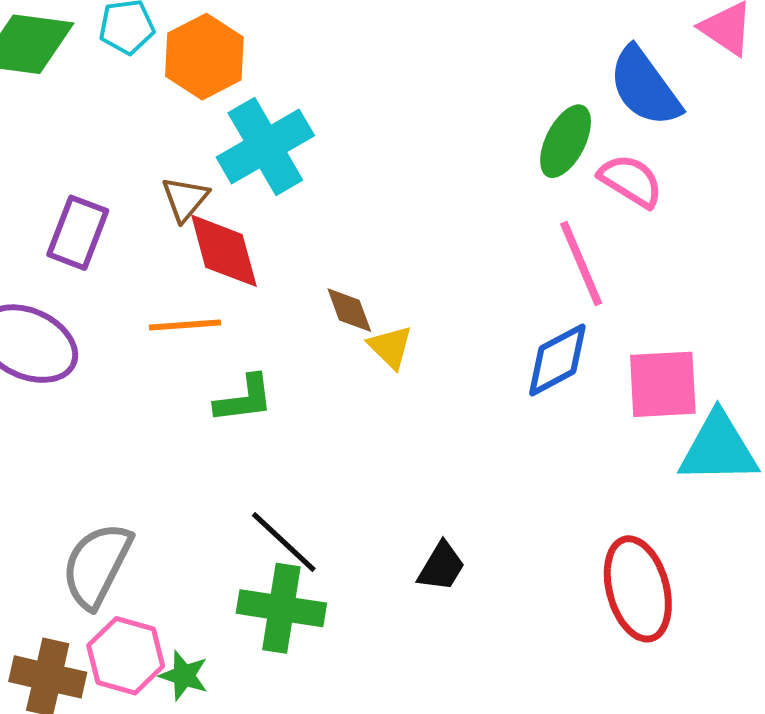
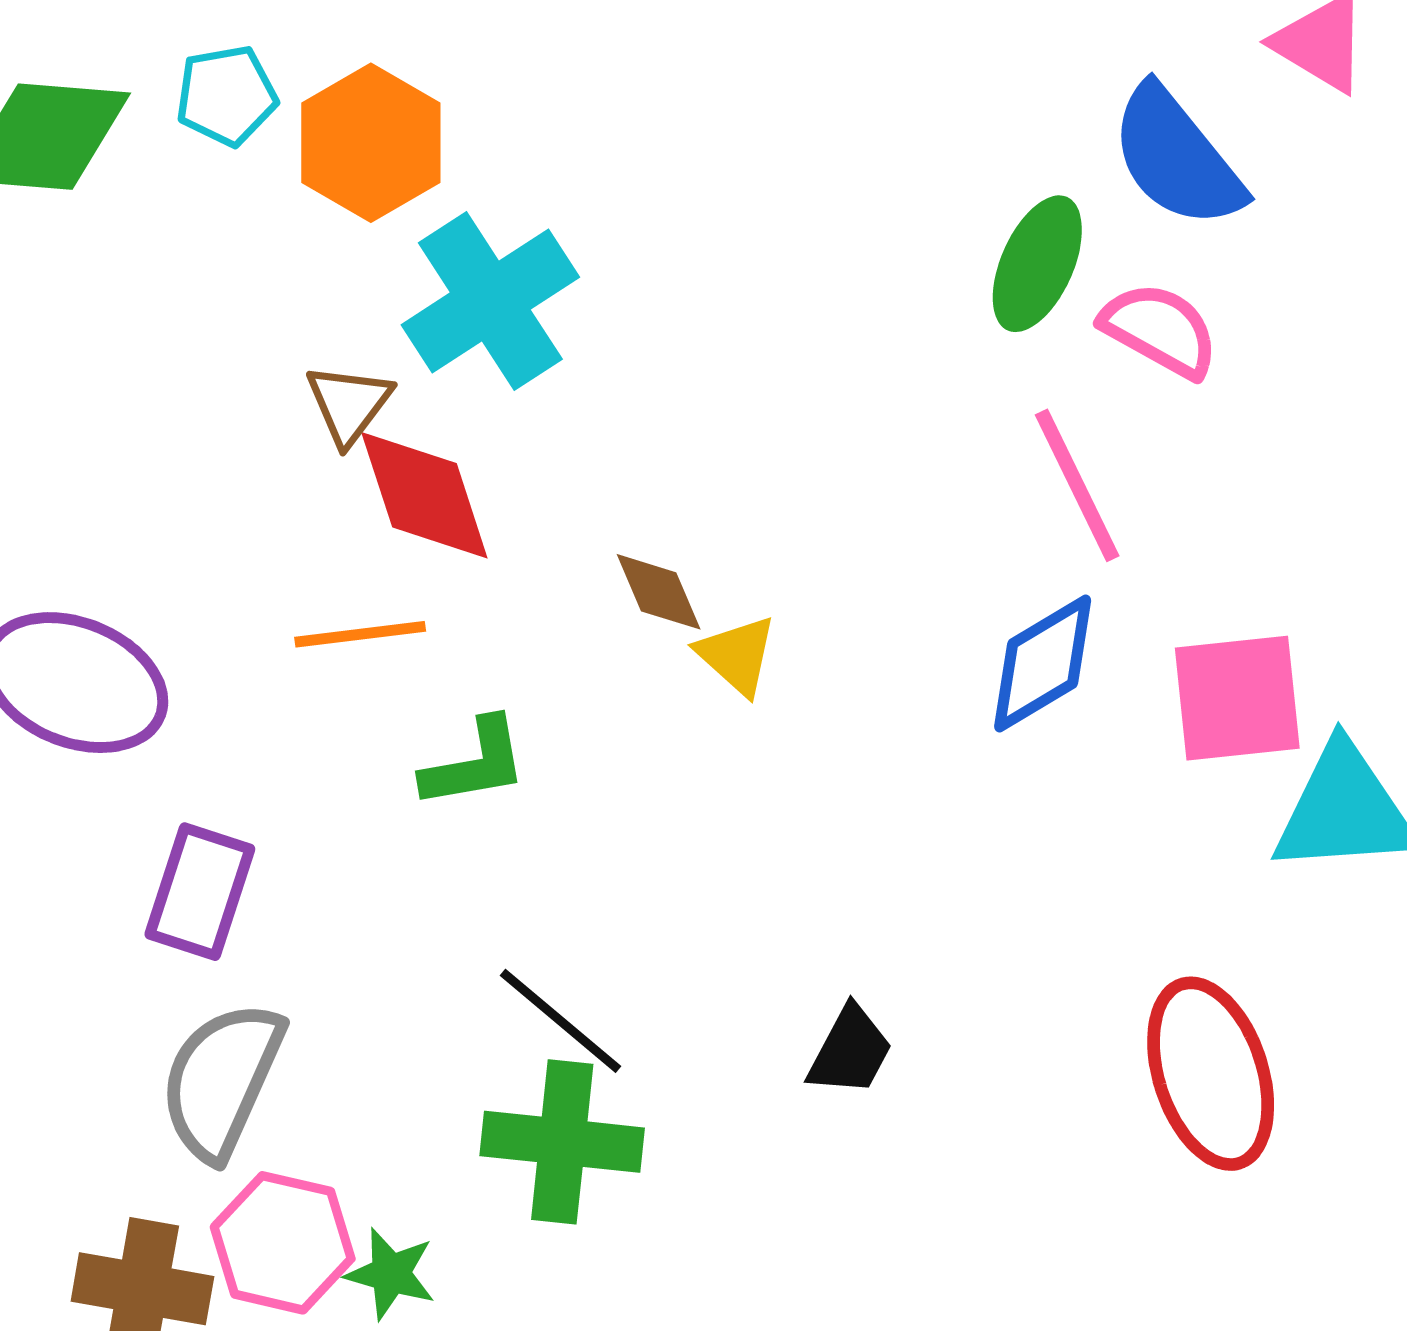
purple rectangle: (78, 233) -> (200, 892), moved

